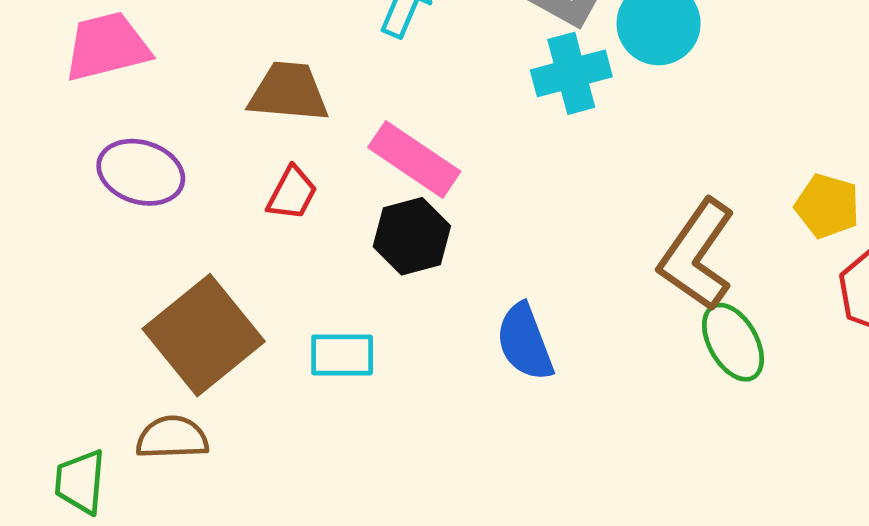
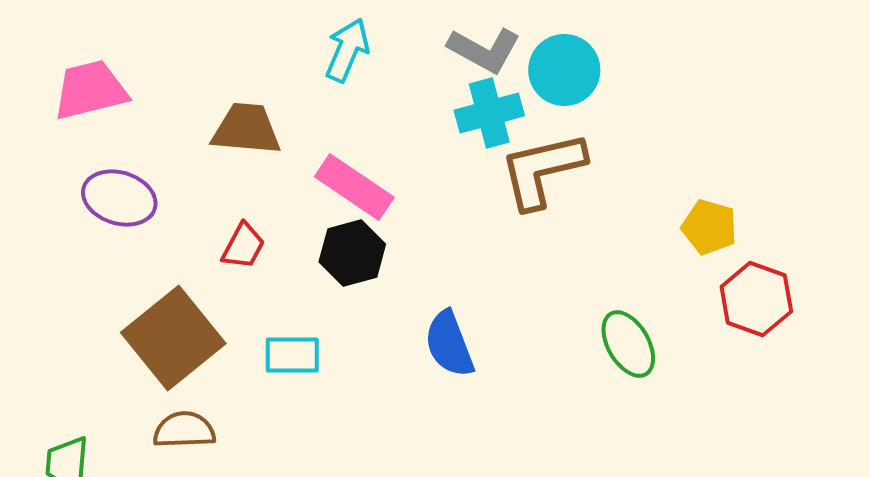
red trapezoid: (292, 193) -> (243, 246), moved
brown L-shape: (697, 255) -> (542, 170), moved, turned 42
brown semicircle: (172, 438) -> (184, 430), moved

